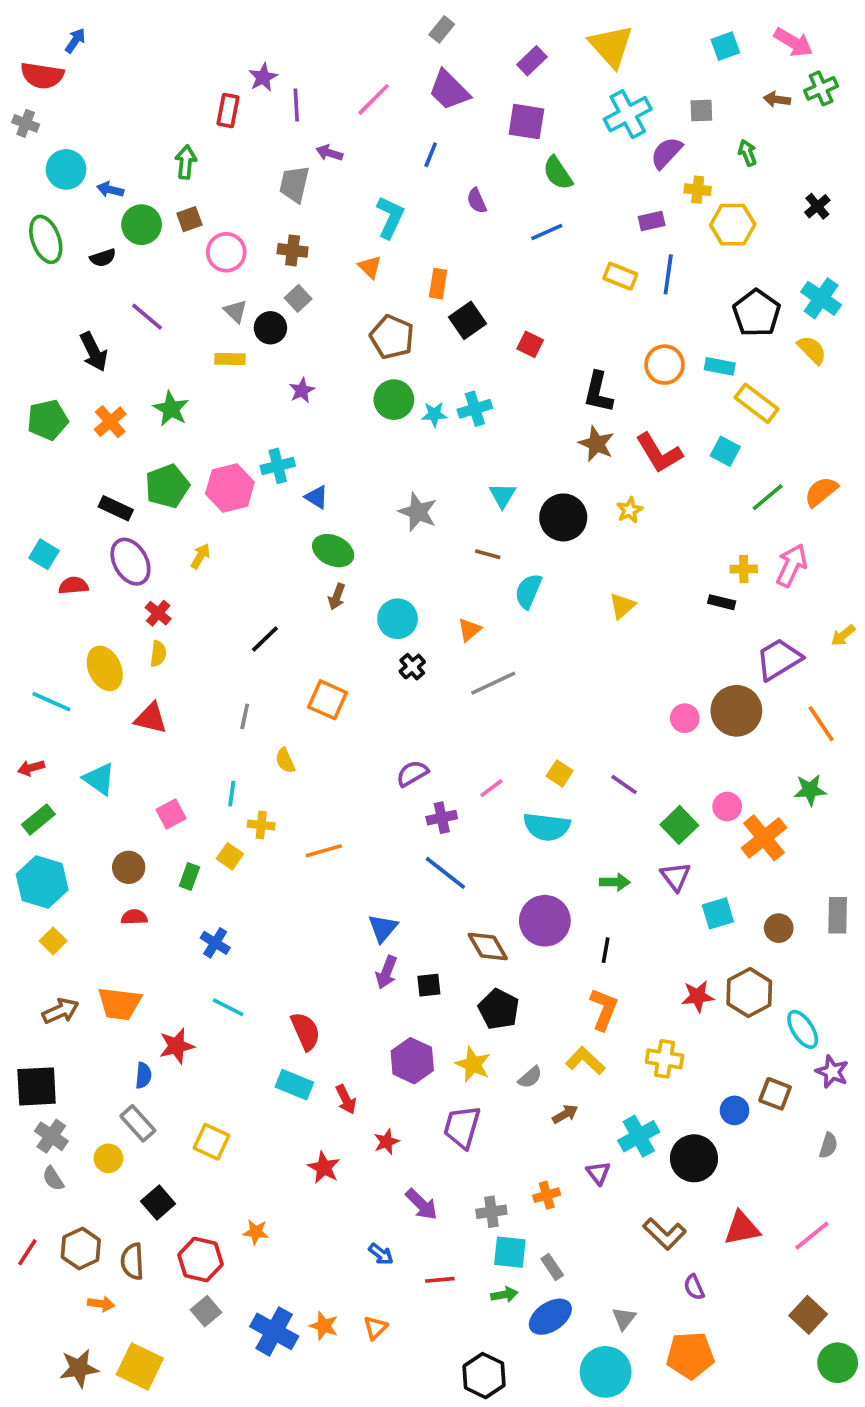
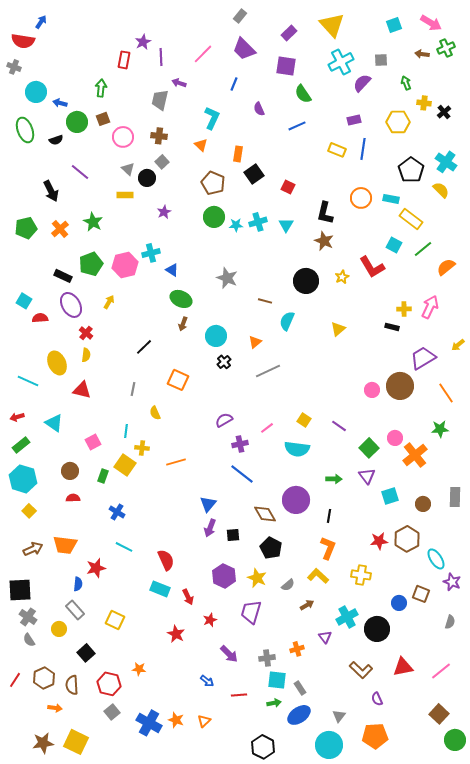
yellow cross: (698, 190) -> (424, 103), moved
red L-shape: (659, 453) -> (372, 267), moved
cyan triangle: (502, 495) -> (286, 225), moved
green line: (768, 497) -> (423, 249), moved
yellow square: (230, 856) -> (125, 465), size x1.5

